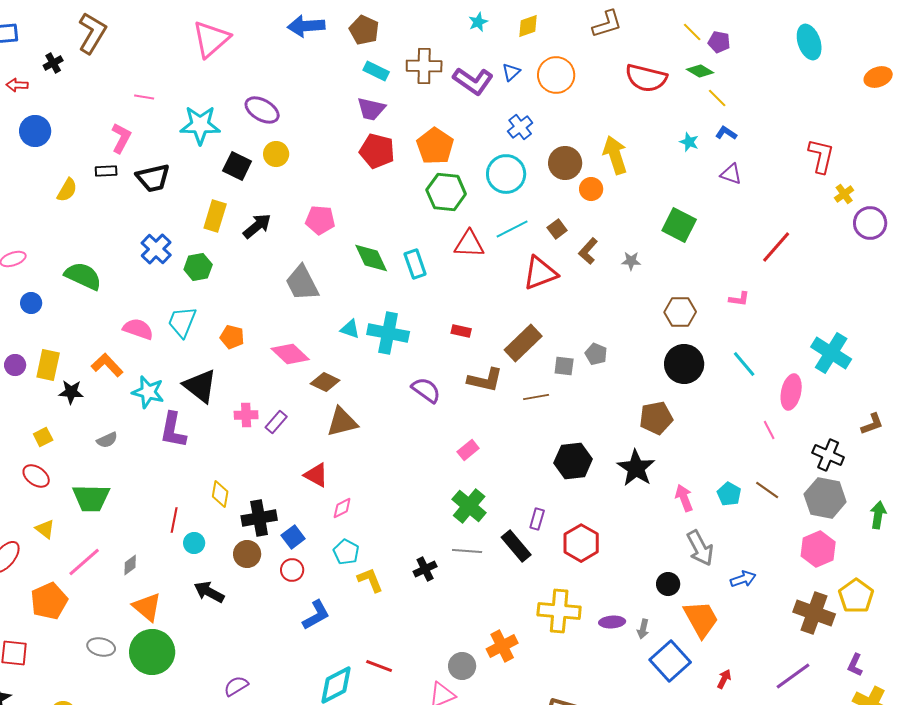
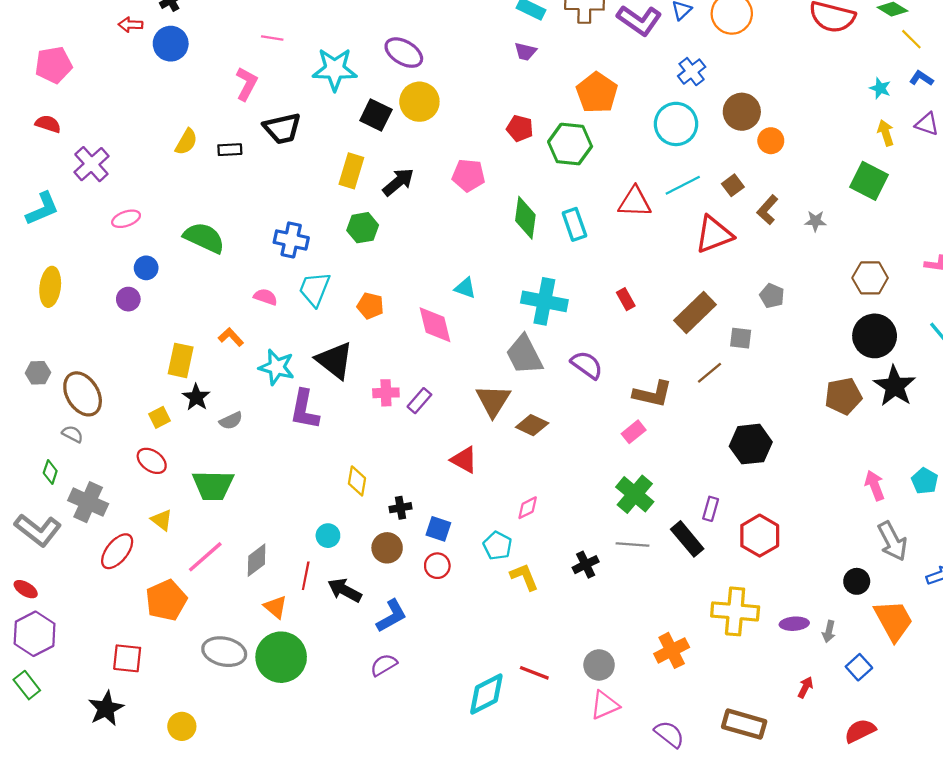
purple trapezoid: (371, 109) -> (525, 51), size x0.7
blue circle: (35, 131) -> (171, 44), moved
red pentagon: (377, 151) -> (520, 128), moved, size x0.7
yellow circle: (276, 154) -> (419, 102), size x1.4
yellow arrow: (615, 155) -> (886, 133), moved, size x0.6
black rectangle: (106, 171) -> (230, 150), moved
green hexagon: (446, 192) -> (570, 144), moved
blue cross: (156, 249) -> (291, 240), moved, turned -32
green diamond: (371, 258) -> (525, 218), turned 33
green hexagon: (198, 267) -> (363, 228), moved
gray trapezoid: (302, 283) -> (524, 355), moved
pink semicircle: (138, 329) -> (265, 297), size x0.7
cyan triangle: (350, 329) -> (465, 288), moved
red rectangle: (461, 331) -> (626, 299), turned 48
pink diamond: (290, 354) -> (435, 325), turned 33
gray pentagon: (596, 354) -> (772, 296), moved
purple circle: (15, 365) -> (128, 299), moved
yellow rectangle: (48, 365) -> (181, 360), moved
orange L-shape: (107, 365) -> (231, 337), size x0.7
brown L-shape: (485, 380) -> (653, 394), moved
brown diamond: (325, 382) -> (532, 425), moved
black star: (71, 392) -> (196, 397), moved, turned 30
brown line: (536, 397) -> (709, 373), turned -30
brown triangle: (342, 422) -> (493, 401), turned -44
black star: (636, 468) -> (895, 386), moved
pink diamond: (342, 508) -> (528, 508), moved
black cross: (259, 518) -> (400, 508), size x0.6
red line: (174, 520) -> (306, 576), moved
blue square: (293, 537) -> (438, 529), turned -35
gray diamond: (130, 565) -> (257, 560), size x1.4
orange triangle: (147, 607) -> (276, 607), size x0.7
blue L-shape: (316, 615) -> (392, 616), moved
gray ellipse: (101, 647) -> (224, 652), size x1.4
blue square: (670, 661) -> (859, 667), size x0.6
gray circle: (462, 666) -> (599, 665), moved
red arrow: (724, 679) -> (805, 687), moved
purple semicircle: (236, 686) -> (384, 665), moved

